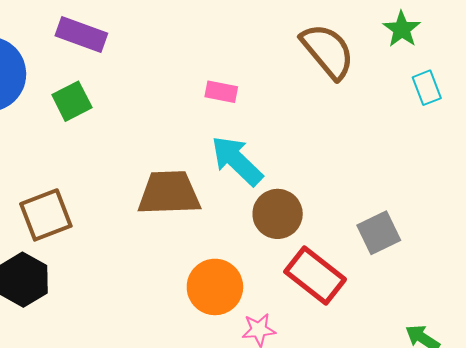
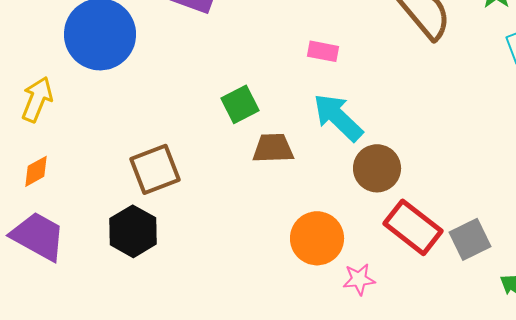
green square: (72, 101) -> (240, 104), moved
brown trapezoid: (169, 193) -> (273, 148), size x0.7
gray square: (379, 233) -> (470, 239), moved

